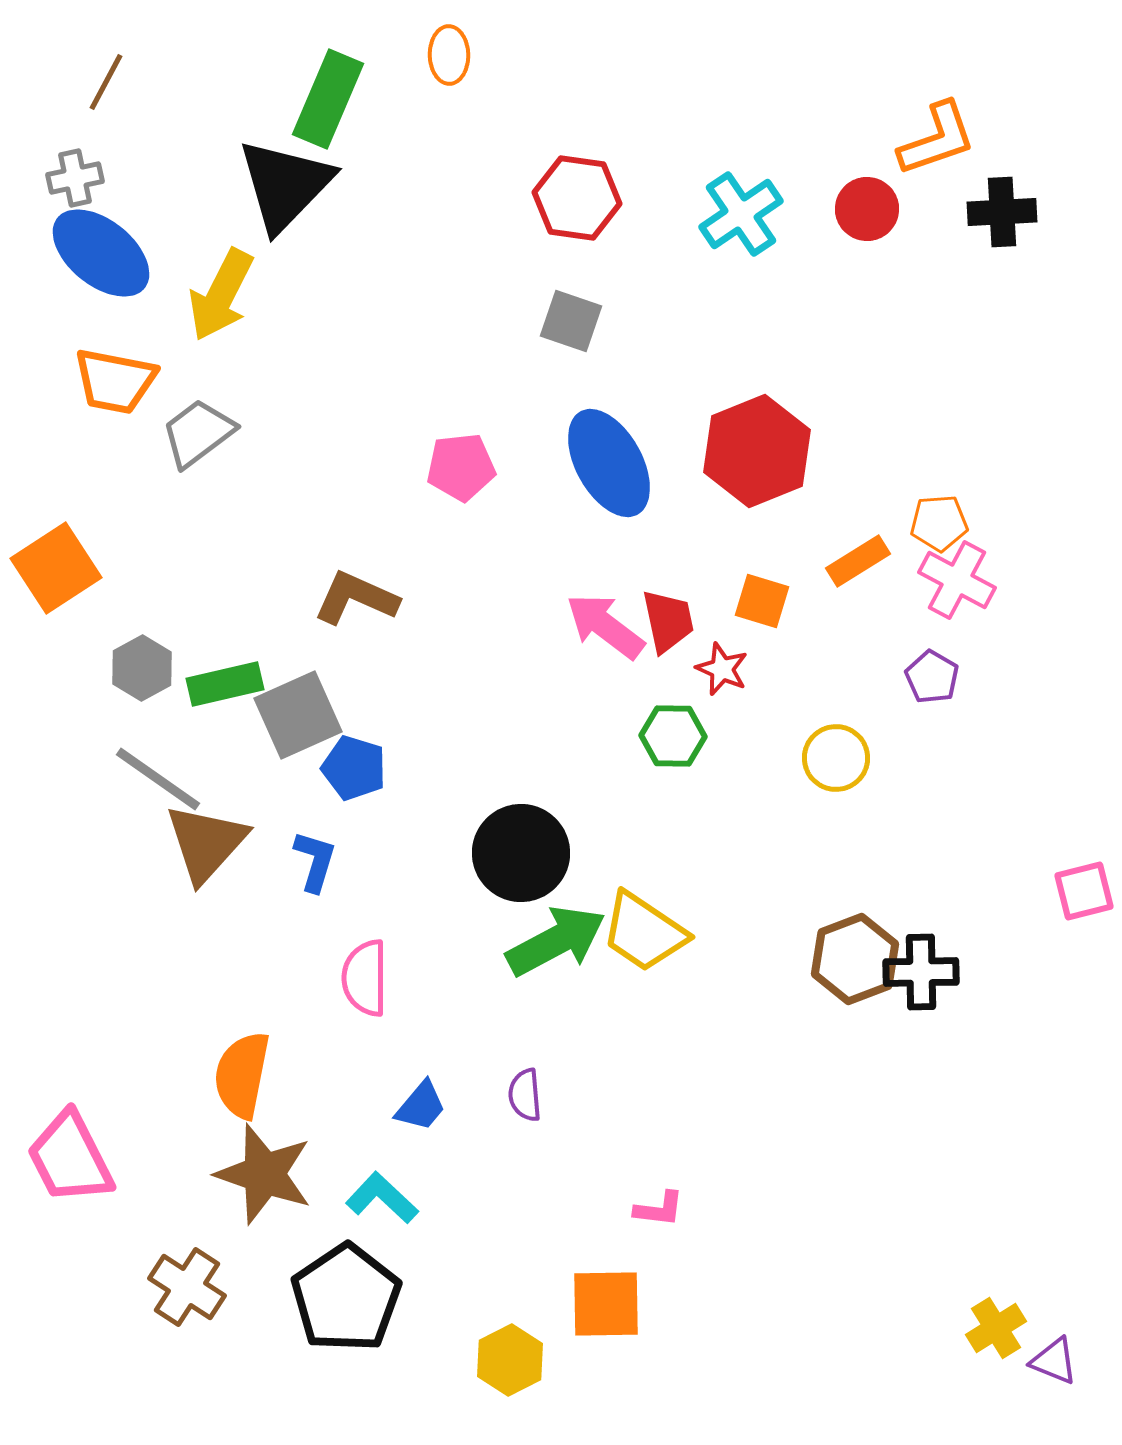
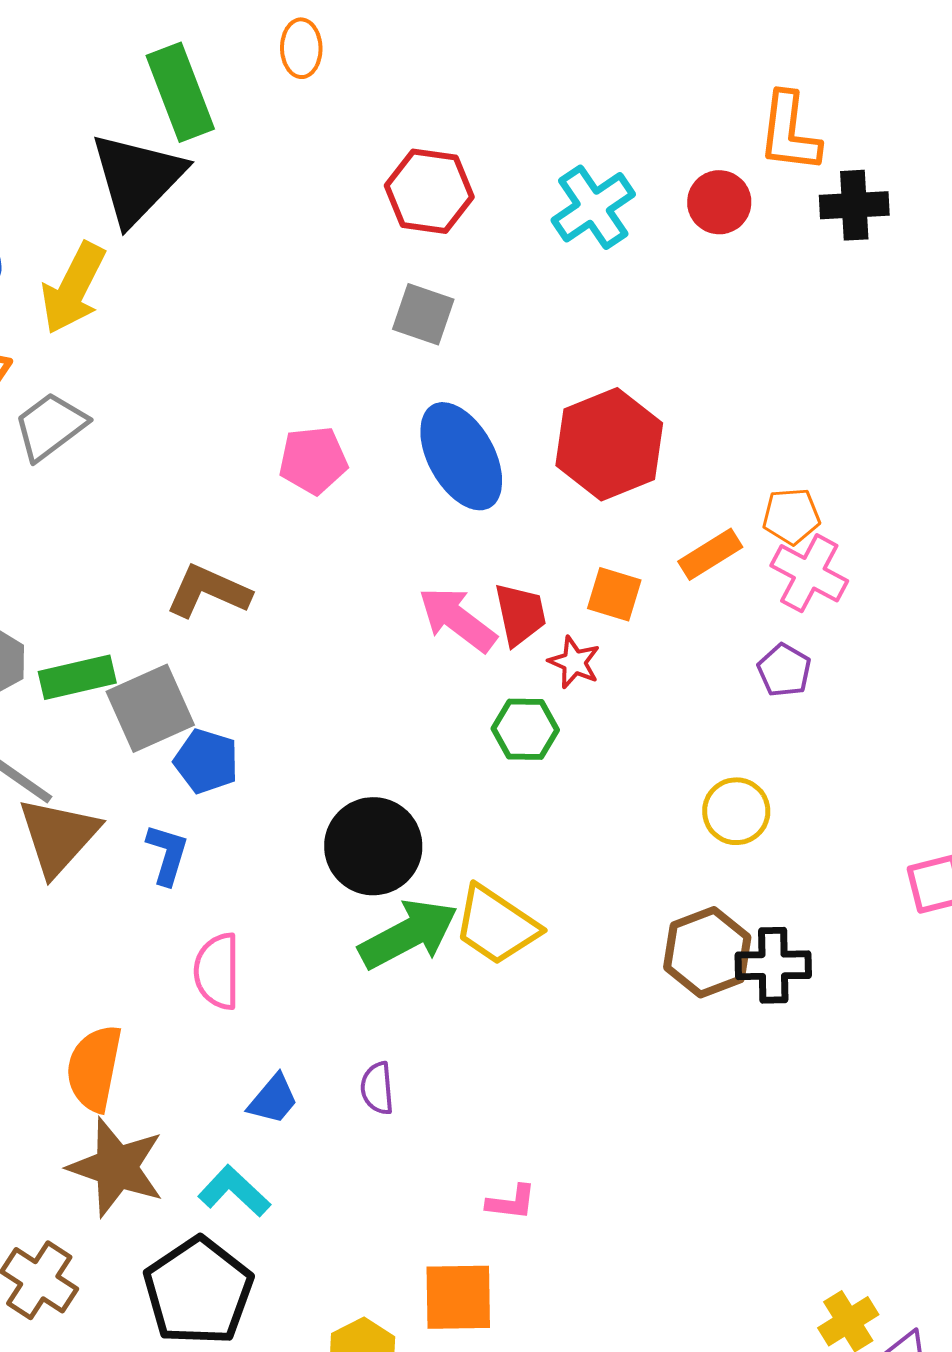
green rectangle: (328, 99) -> (180, 92), turned -44
orange L-shape: (937, 139) -> (789, 132), turned 116
yellow circle: (836, 758) -> (736, 811), moved

